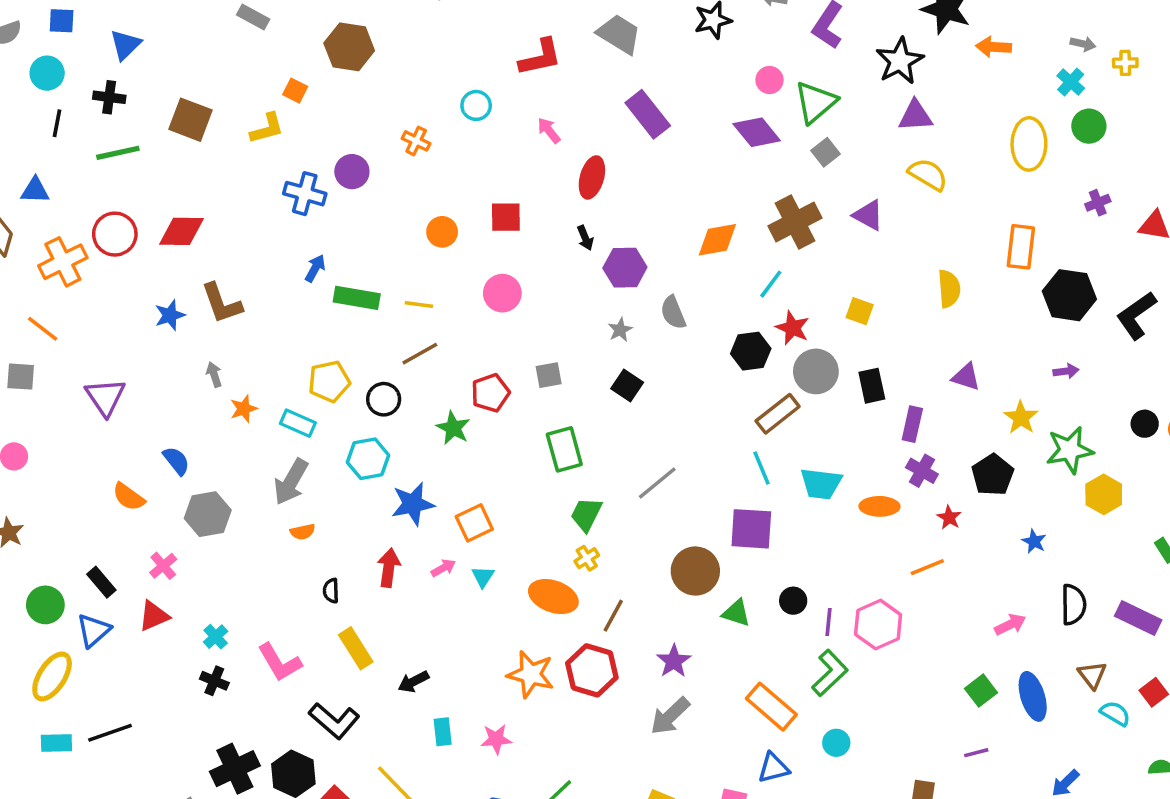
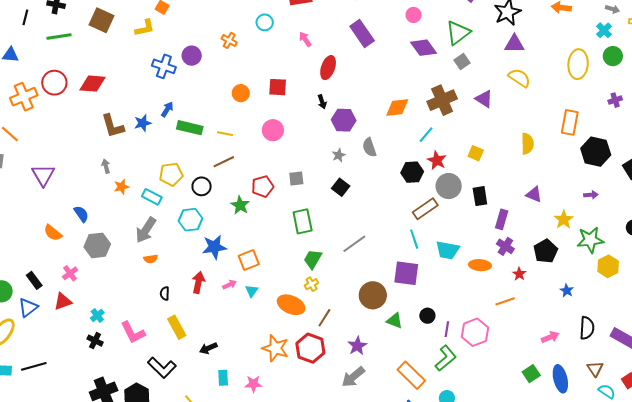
pink circle: (770, 80) -> (414, 15), moved
blue star: (170, 315) -> (143, 123), moved

